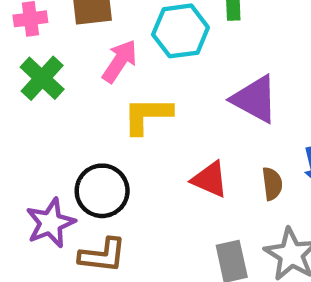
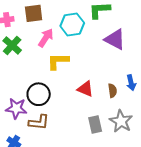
purple triangle: (255, 99) -> (115, 39), moved
purple star: (50, 223) -> (16, 108), turned 30

